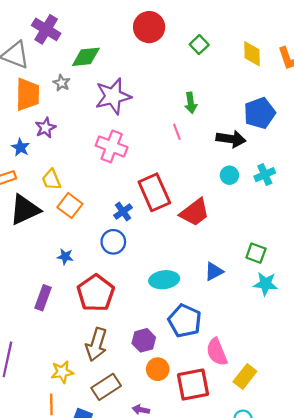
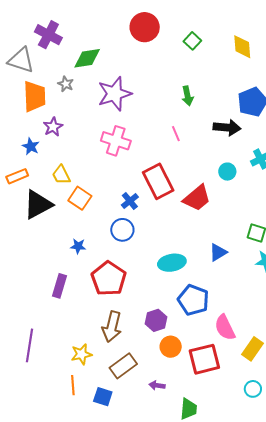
pink line: (177, 132) -> (176, 134), moved
cyan circle: (229, 175) -> (227, 172), moved

